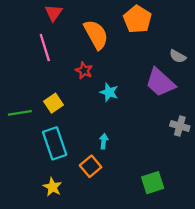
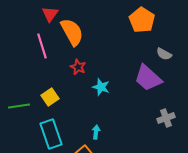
orange pentagon: (137, 19) -> (142, 20), moved
orange semicircle: (96, 35) -> (72, 32), moved
gray cross: (180, 126) -> (166, 118), turned -36

